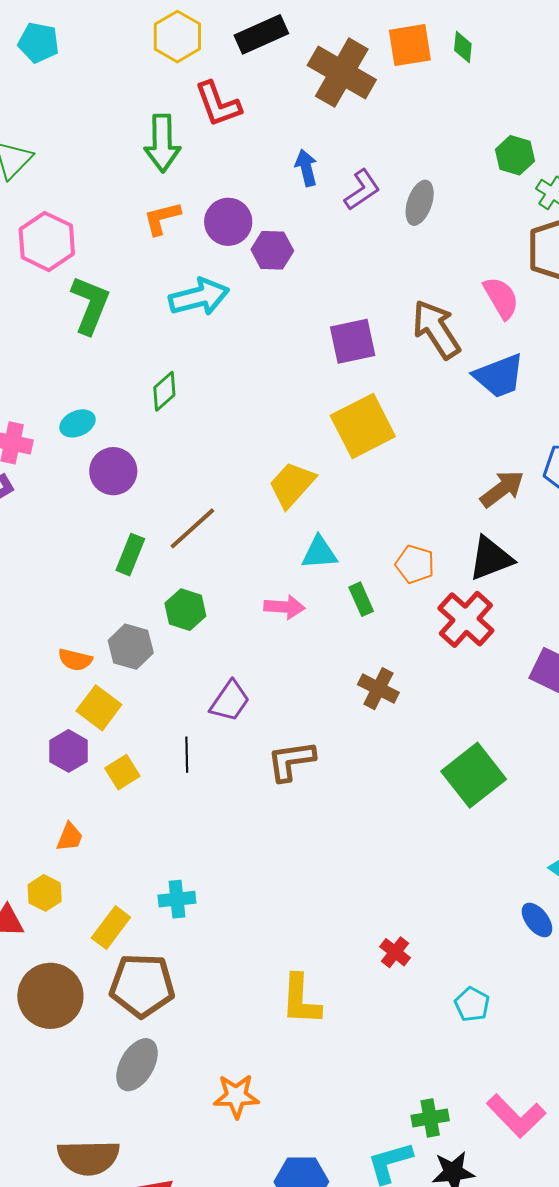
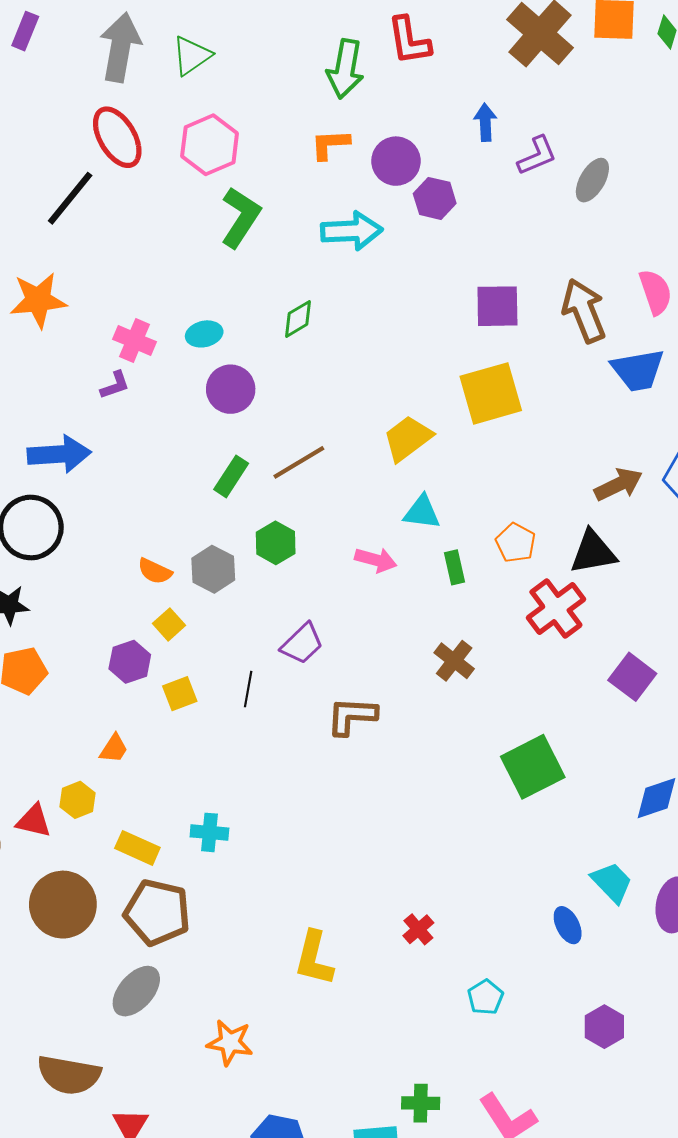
yellow square: (99, 708) -> (169, 624), size x0.7
yellow rectangle: (111, 928) -> (137, 848), turned 66

